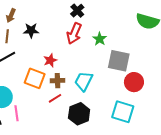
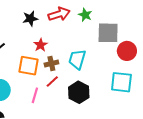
black star: (31, 30) -> (30, 18), moved
red arrow: (74, 33) -> (59, 14), turned -120
pink line: (17, 113) -> (35, 95), moved, turned 35

